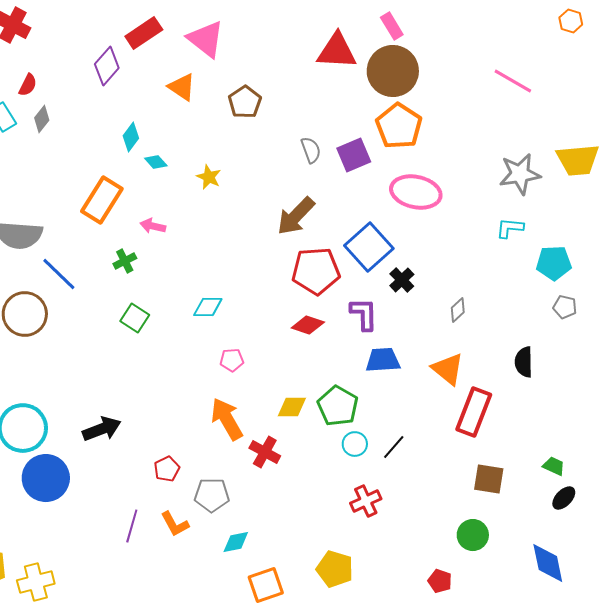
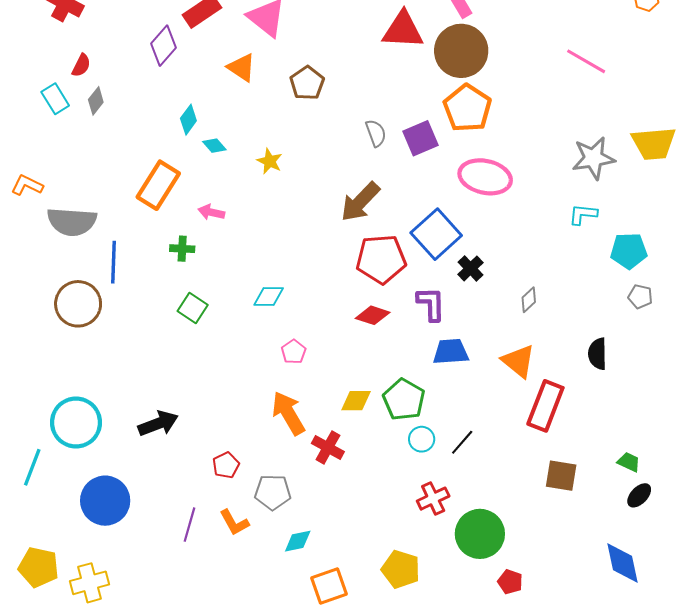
green cross: (125, 261) -> (182, 249), turned 30
blue line: (59, 274) -> (113, 262), turned 48
pink pentagon: (232, 360) -> (294, 352), turned -30
blue circle: (46, 478) -> (105, 501), moved
green circle: (473, 535) -> (480, 534), moved, size x1.5

